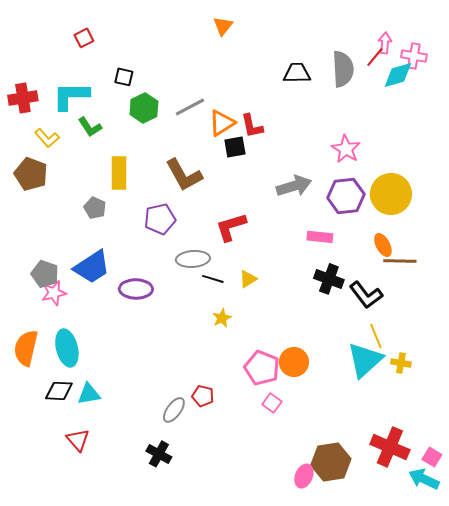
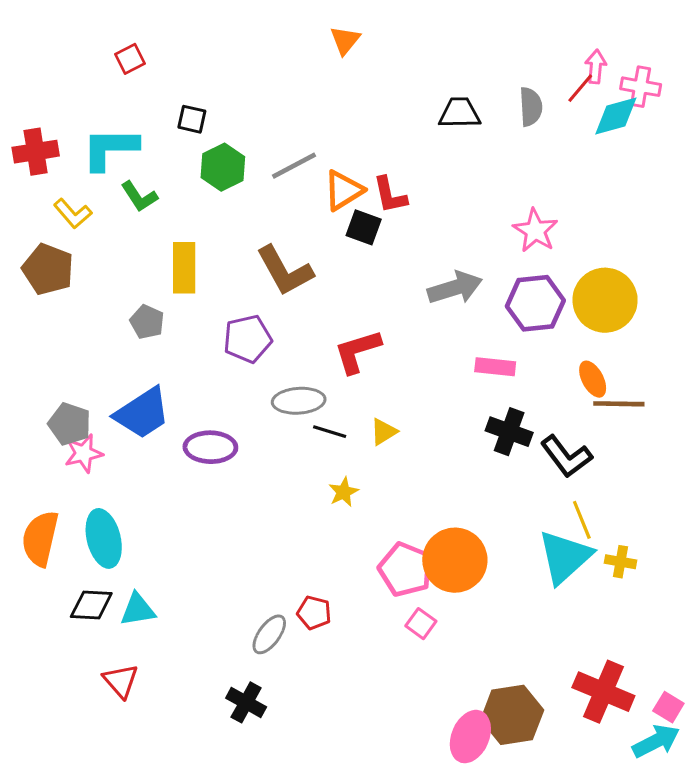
gray semicircle: (343, 69) -> (531, 107), size x0.7
black square: (235, 147) -> (364, 227), turned 30
orange circle: (294, 362) -> (455, 560), size x1.4
pink ellipse: (304, 476) -> (470, 737), size x1.4
cyan arrow: (424, 479) -> (656, 741), turned 128

